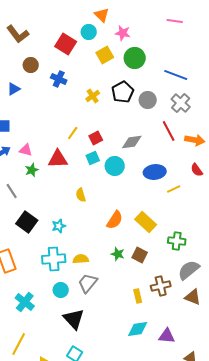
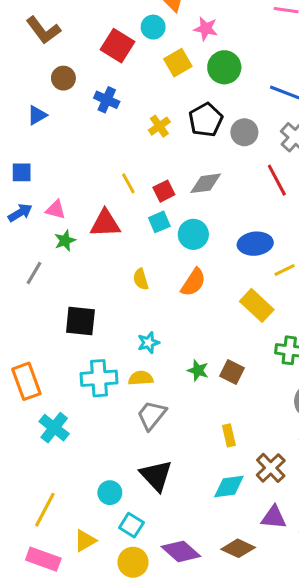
yellow line: (73, 133) -> (128, 183), turned -64
gray diamond: (132, 142) -> (206, 183), moved
gray line: (12, 191) -> (34, 273), turned 63
orange semicircle: (115, 220) -> (193, 282), moved
black square: (27, 222) -> (80, 321), moved, turned -30
yellow rectangle: (146, 222) -> (257, 305), moved
cyan star: (59, 226) -> (148, 343), moved
brown cross: (161, 286) -> (271, 468), moved, turned -30
cyan circle: (61, 290) -> (110, 493), moved
cyan cross: (25, 302) -> (54, 428), moved
black triangle: (74, 319) -> (156, 476), moved
purple triangle: (167, 336) -> (274, 517), moved

